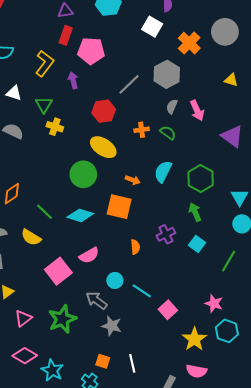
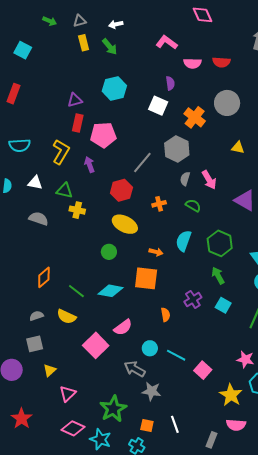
green triangle: (44, 105) -> (64, 191), turned -42
green semicircle: (168, 133) -> (193, 205), moved
green circle: (83, 174) -> (109, 252), size x0.6
green star: (62, 319) -> (113, 409), moved

